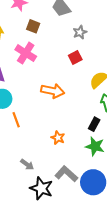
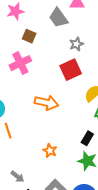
pink cross: (26, 53) -> (20, 63), turned 30
red square: (75, 57) -> (71, 70), size x1.5

